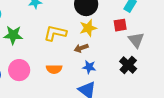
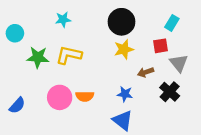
yellow L-shape: (55, 33) -> (69, 55), moved
brown arrow: (81, 48) -> (146, 72), moved
pink circle: (19, 70) -> (60, 97), moved

